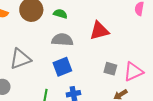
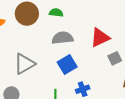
red triangle: (99, 31) -> (100, 38), moved
gray square: (110, 69) -> (115, 58), turned -32

